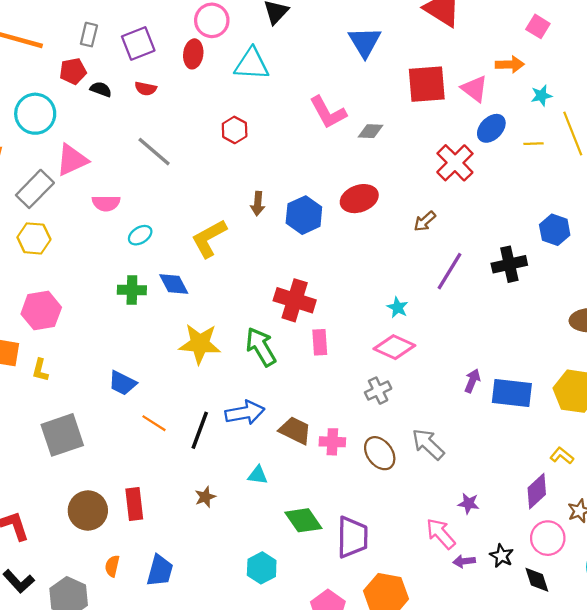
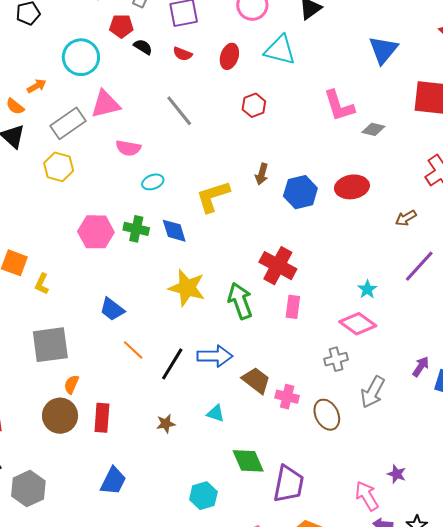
red ellipse: (193, 54) -> (229, 56), moved
pink hexagon: (41, 311) -> (96, 232), moved
gray arrow: (428, 444) -> (373, 392), moved, turned -116
orange semicircle: (112, 566) -> (71, 384), moved

